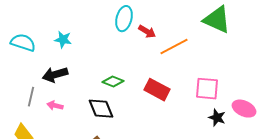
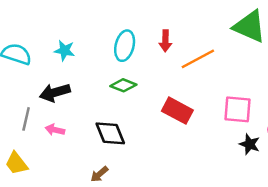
cyan ellipse: (124, 19) -> (125, 46), moved
red arrow: (147, 32) -> (165, 41), turned 60
green diamond: (113, 82) -> (123, 85), moved

